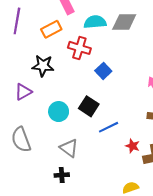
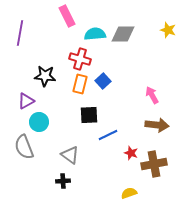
orange rectangle: (51, 29) -> (80, 84), moved, turned -48
black square: (89, 106) -> (89, 115), turned -36
cyan circle: (59, 112) -> (39, 122), moved

